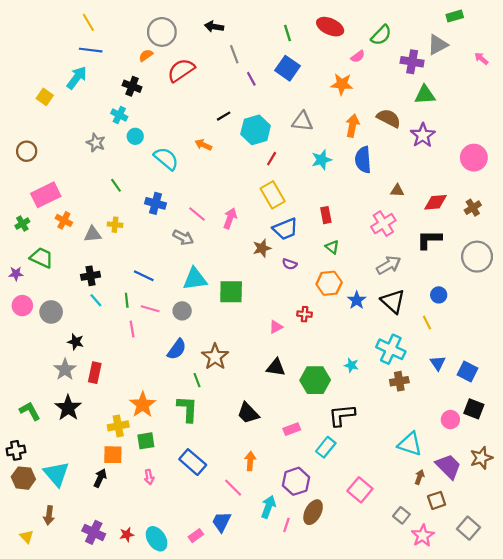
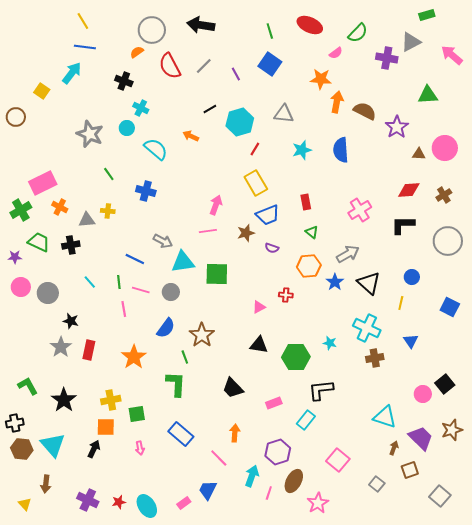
black arrow: (214, 27) -> (201, 25), size x1.5
gray line: (234, 54) -> (204, 66), moved, turned 66
pink arrow: (481, 59) -> (452, 55), size x1.6
red semicircle: (181, 70) -> (170, 66), turned -84
green triangle: (425, 95) -> (428, 95), moved
cyan cross: (119, 115) -> (141, 108), moved
orange arrow: (352, 126) -> (337, 102), moved
gray star: (96, 143) -> (90, 134), size x1.5
brown circle: (27, 151) -> (16, 117), moved
brown triangle: (397, 191) -> (419, 154), moved
pink line: (197, 214) -> (208, 231), moved, turned -48
green cross: (22, 224) -> (21, 210), size x1.5
gray arrow: (183, 237) -> (163, 241), moved
gray arrow: (389, 265) -> (348, 254), moved
black cross: (91, 276) -> (71, 245), moved
yellow line: (427, 323) -> (401, 303), turned 40
blue square: (467, 372) -> (450, 307), moved
orange star: (143, 405) -> (134, 357), moved
black star: (68, 408) -> (64, 400), moved
black square: (474, 409) -> (445, 384), turned 30
pink star: (423, 536) -> (318, 503), moved

